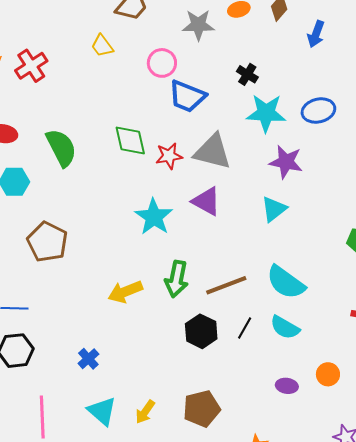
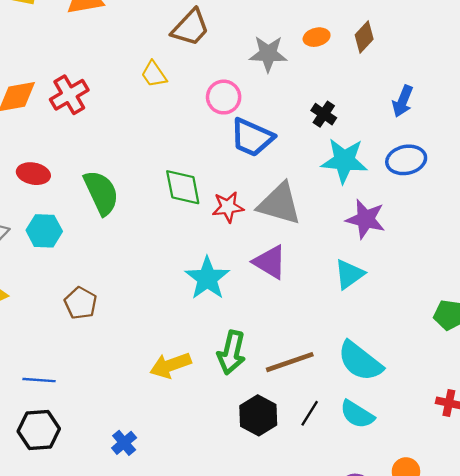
blue arrow: (316, 34) -> (403, 101), moved
brown pentagon: (47, 242) -> (81, 303), size x0.7

